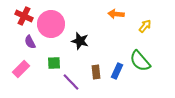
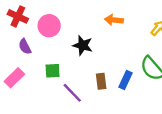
orange arrow: (116, 14) -> (114, 20), moved
pink circle: (51, 24) -> (49, 26), size x0.7

